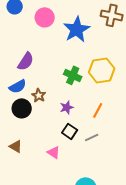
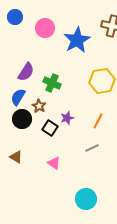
green cross: (73, 75) -> (52, 83), moved
blue semicircle: (18, 86) -> (18, 97), turned 150
black square: (70, 131) -> (50, 128), moved

